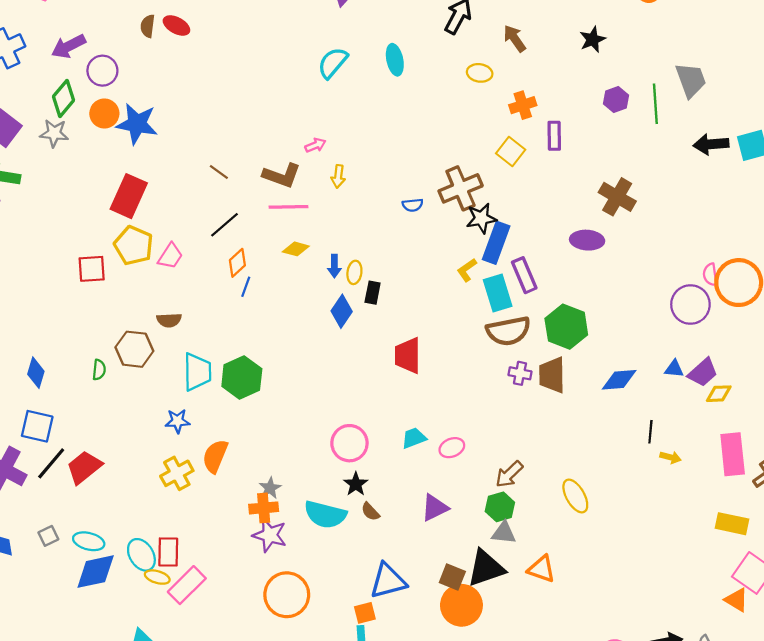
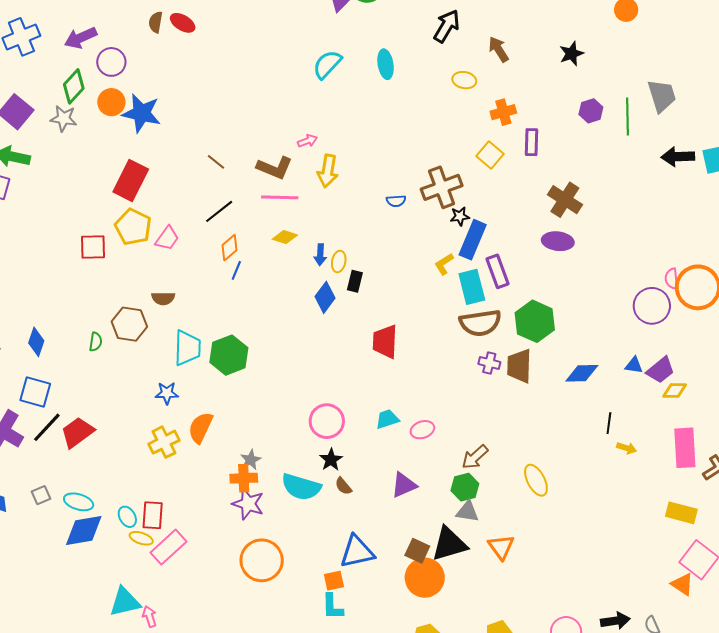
yellow arrow: (338, 176) -> (328, 171), size x1.5
brown cross: (617, 197) -> (565, 200), moved
black star: (481, 218) -> (460, 216), size x0.7
cyan ellipse: (141, 555) -> (127, 517), size x0.7
orange triangle: (541, 569) -> (501, 547), turned 32

